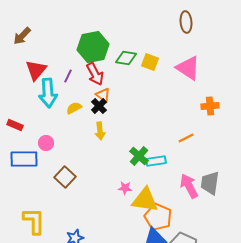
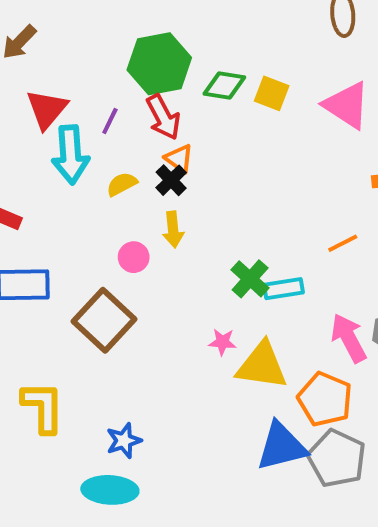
pink circle: (46, 143) -> (134, 257), moved
brown square: (65, 177) -> (104, 320), size x1.4
orange pentagon: (158, 217) -> (325, 399), moved

